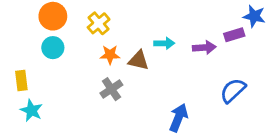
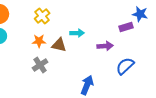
yellow cross: (99, 23) -> (42, 16), moved
purple arrow: (204, 48) -> (105, 46), moved

